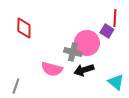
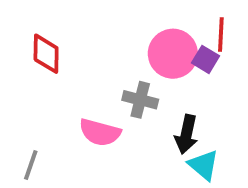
pink circle: (87, 43) -> (173, 54), moved
black arrow: (84, 70) -> (186, 134), moved, turned -60
cyan triangle: (116, 82) -> (204, 165), moved

